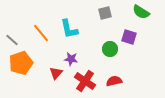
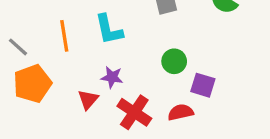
orange line: (41, 33) -> (64, 36), turned 30
purple square: (129, 37) -> (203, 85), moved

